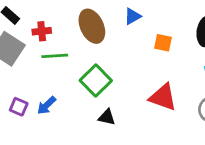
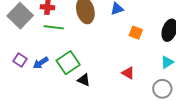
green square: (96, 80) -> (68, 63), moved
red triangle: (163, 97) -> (128, 73), size x0.6

